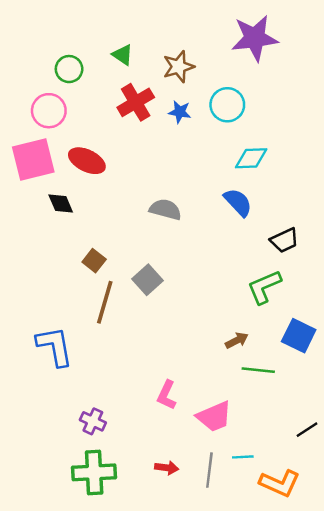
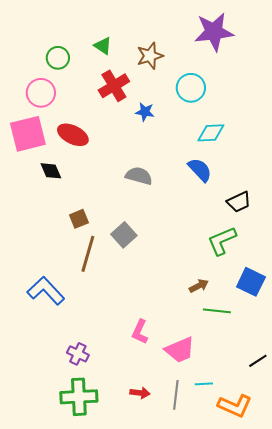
blue star: (180, 112) -> (145, 112), moved
brown square: (94, 261) -> (79, 219), turned 30
blue L-shape: (55, 346) -> (46, 291), turned -33

